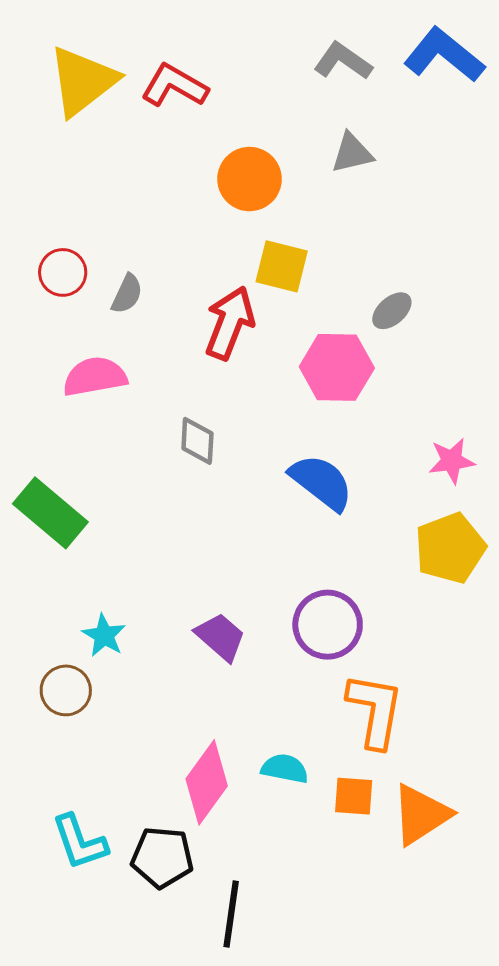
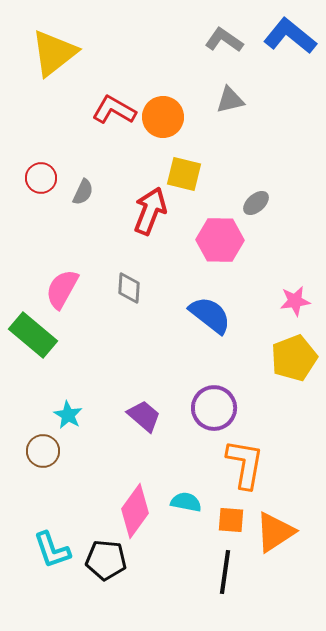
red L-shape: (174, 86) -> (114, 110), moved
pink semicircle: (95, 377) -> (62, 289), moved, turned -51
black line: (231, 914) -> (225, 572), moved

